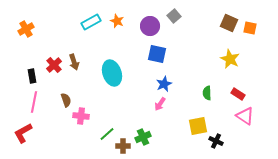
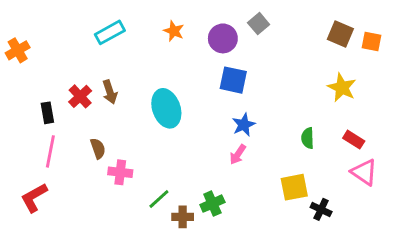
cyan rectangle: (91, 22) -> (110, 32), moved
orange cross: (26, 29) -> (18, 50), moved

